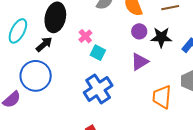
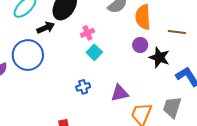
purple triangle: (140, 62) -> (120, 93), moved
blue cross: (98, 89) -> (83, 87), size x0.5

